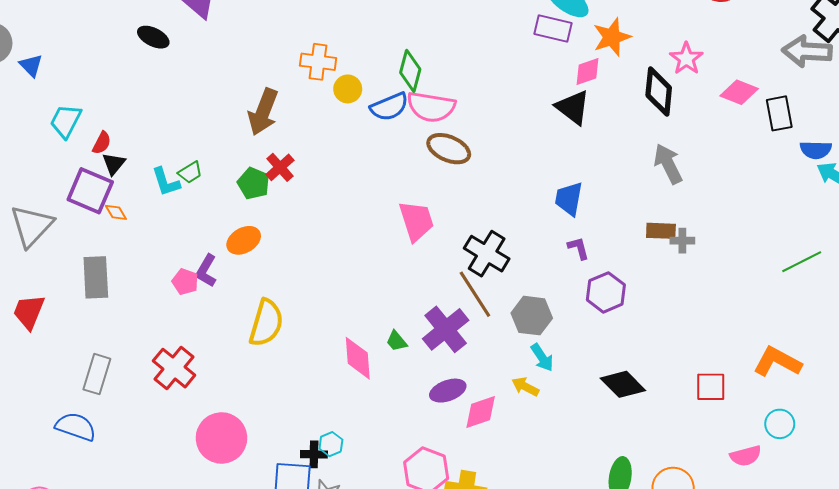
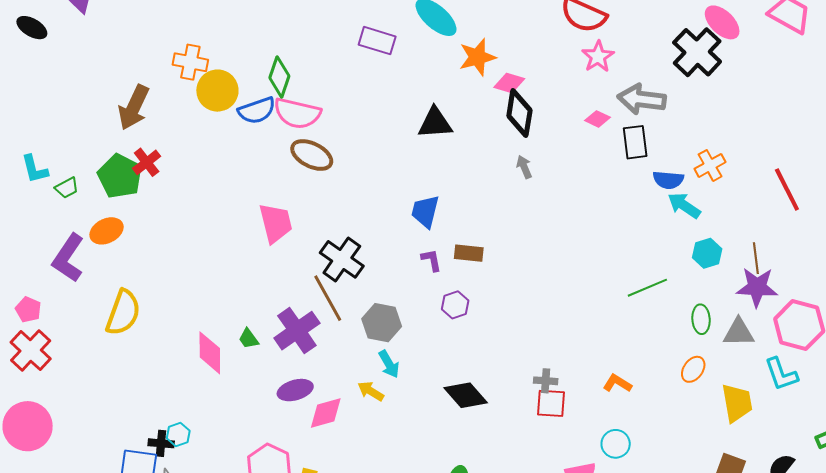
purple rectangle: (553, 28) -> (377, 41), moved
gray arrow: (807, 51) -> (642, 99), moved
pink star: (686, 59) -> (598, 57), moved
pink diamond: (588, 72) -> (509, 83), moved, turned 32
yellow circle: (348, 89) -> (217, 91), size x1.5
pink diamond: (739, 92) -> (598, 119), size x0.7
black triangle: (573, 107) -> (435, 123), turned -45
gray arrow: (668, 164) -> (524, 167), moved, size x0.6
green trapezoid: (190, 172) -> (67, 188), moved
green pentagon: (254, 183) -> (120, 176), size x1.4
brown rectangle: (661, 231) -> (469, 253), moved
gray cross: (682, 241) -> (546, 381), moved
purple L-shape: (206, 271) -> (68, 258), size x1.5
pink pentagon: (185, 282) -> (28, 309), moved
purple hexagon: (606, 292) -> (455, 305), size x0.7
orange L-shape: (777, 362) -> (617, 383), size x0.6
pink circle: (221, 438) -> (28, 426), moved

